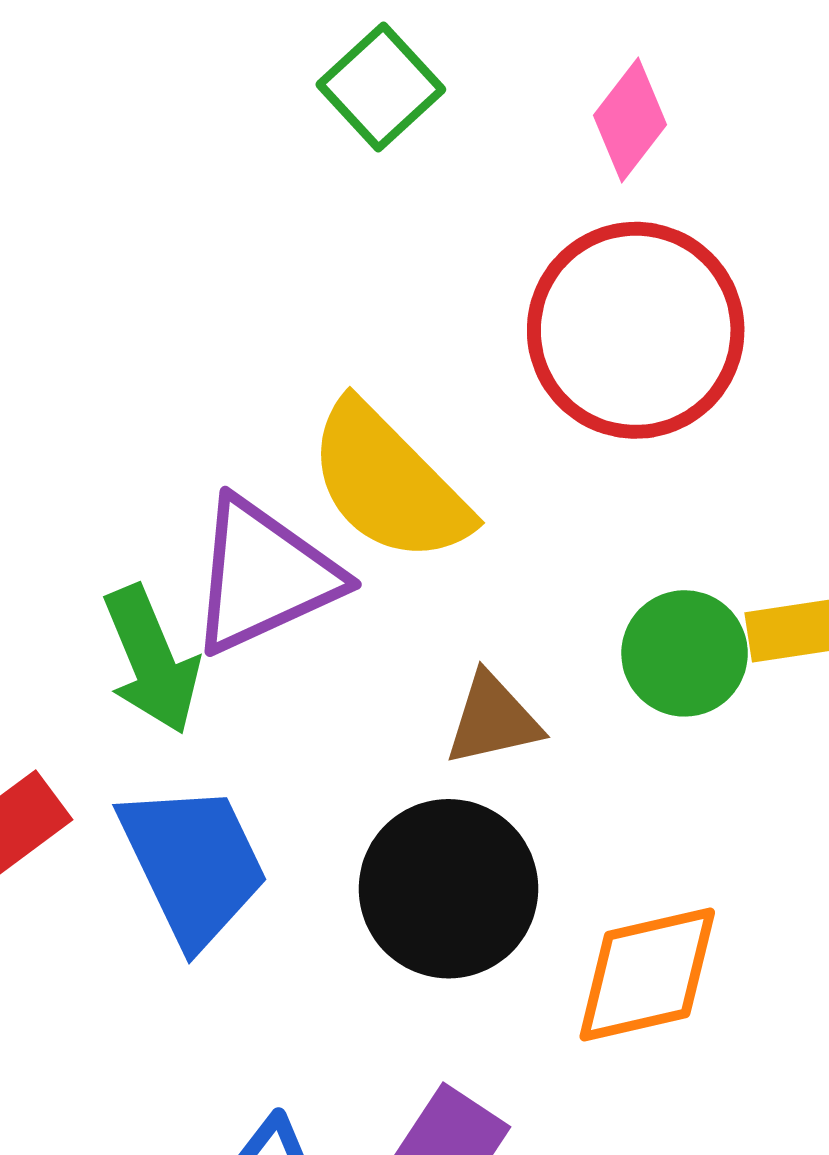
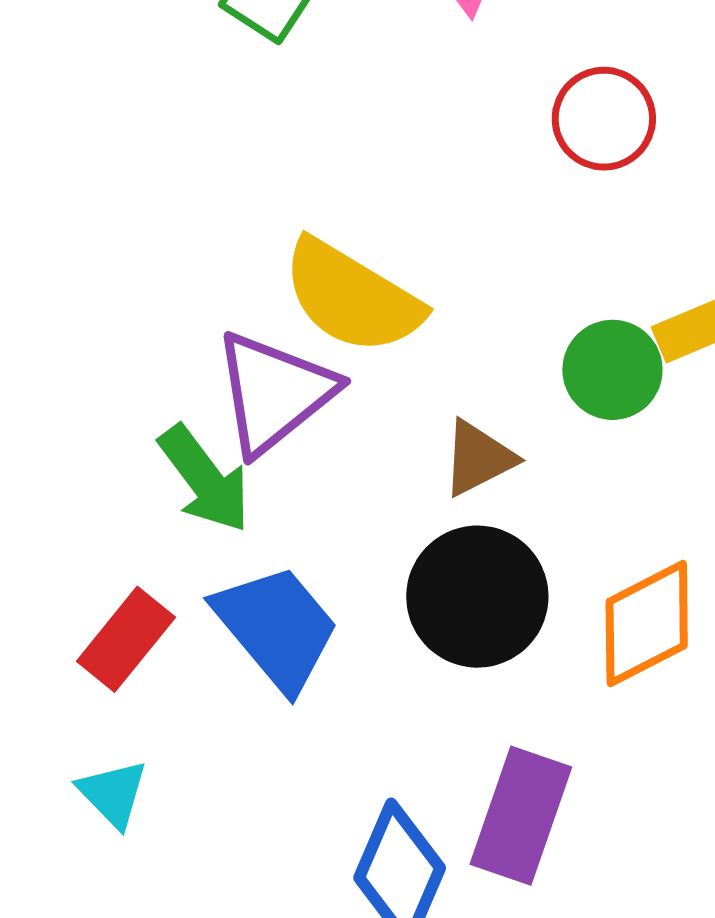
red circle: (636, 330) -> (604, 119), moved, size x0.6

